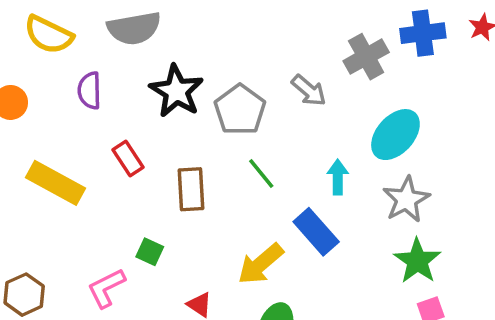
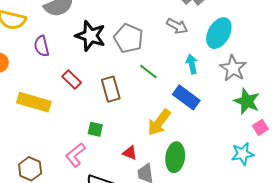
gray arrow: (309, 90) -> (177, 26), moved

